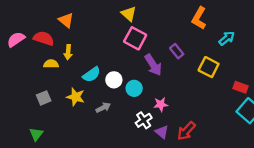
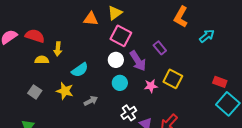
yellow triangle: (129, 14) -> (115, 13), turned 42
orange triangle: (66, 20) -> (91, 19), moved, turned -35
yellow square: (209, 67) -> (173, 79), moved
white circle: (114, 80) -> (116, 60), moved
gray square: (44, 98) -> (35, 92), turned -32
pink star: (161, 104) -> (151, 86), moved

